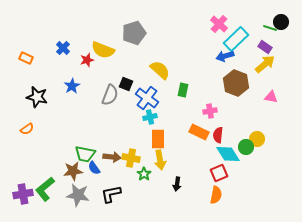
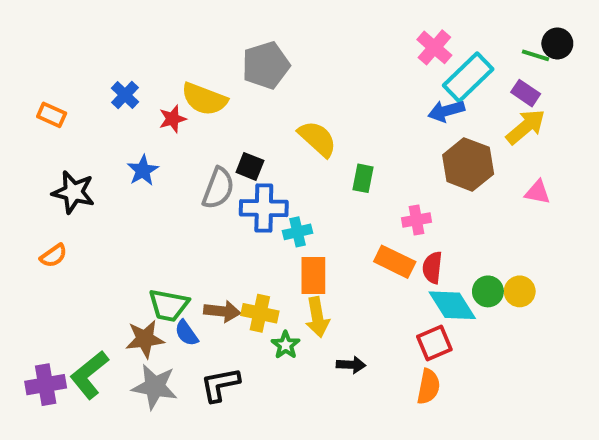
blue cross: (147, 98) -> (264, 208), moved, turned -35
yellow circle: (257, 139) -> (520, 291), moved
black arrow: (177, 184) -> (351, 365), turned -96

